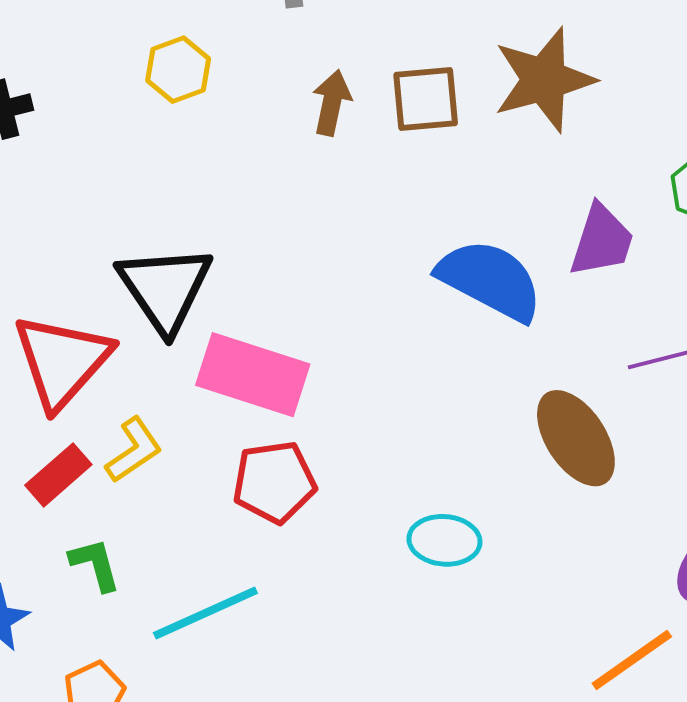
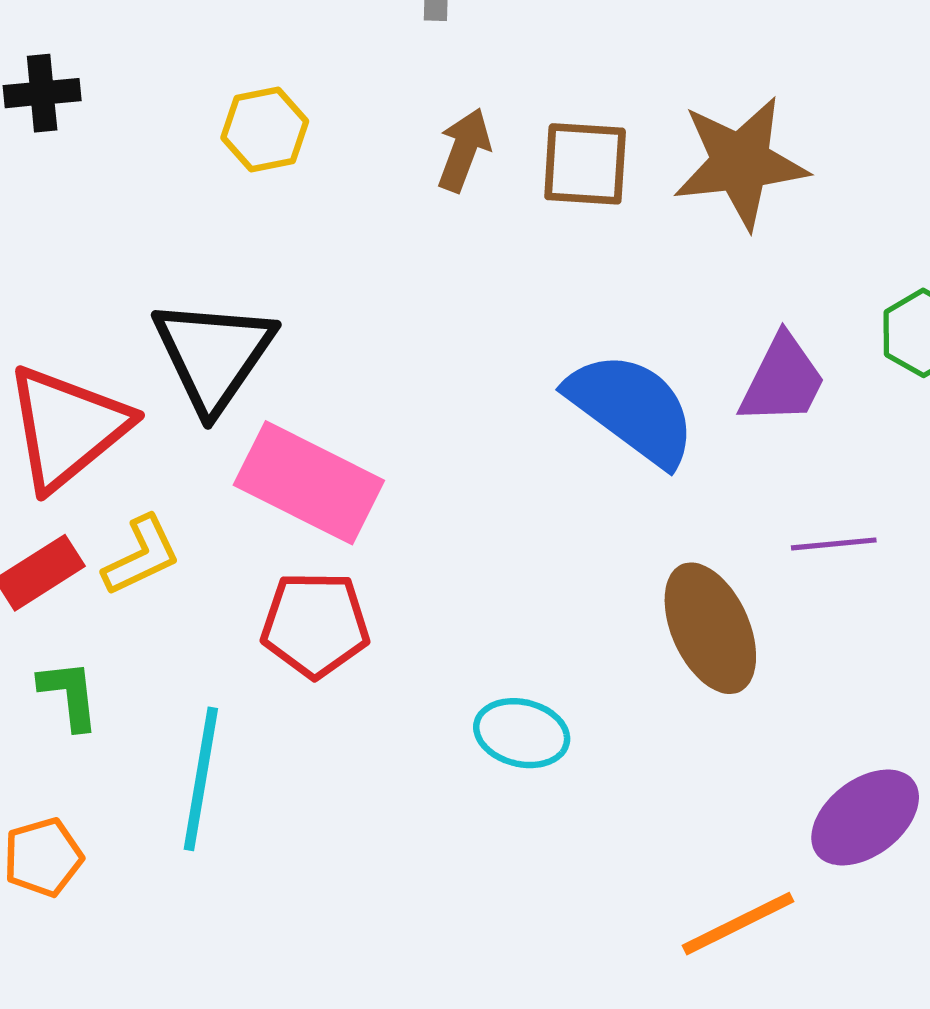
yellow hexagon: (178, 70) -> (265, 129), moved
cyan line: (205, 613) -> (201, 779), turned -65

